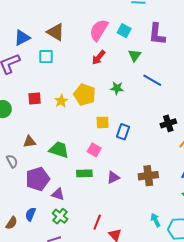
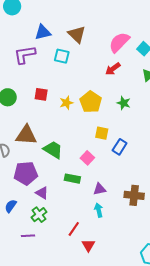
brown triangle: (29, 142) -> (26, 135), size x1.6
cyan arrow: (155, 220) -> (99, 210), moved

